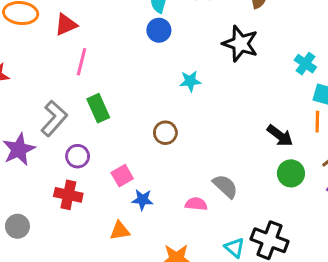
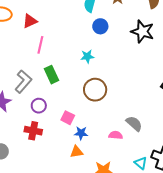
blue circle: (159, 30) -> (100, 26), moved
cyan star: (190, 81) -> (87, 56), moved
brown circle: (165, 133) -> (95, 90), size x1.5
pink square: (122, 176) -> (68, 118), turned -32
orange triangle: (120, 231) -> (77, 152), moved

